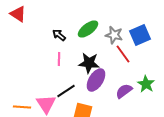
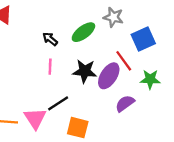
gray star: (114, 35) -> (113, 17), moved
purple ellipse: (96, 80) -> (109, 76), moved
green star: (146, 84) -> (150, 79), moved, turned -30

